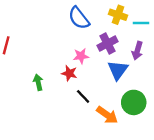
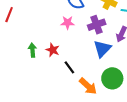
pink star: (81, 56) -> (68, 23), moved
red star: (69, 73) -> (53, 50), moved

